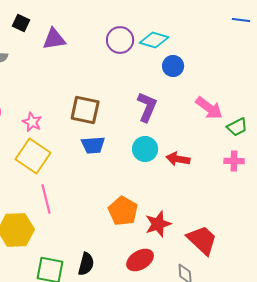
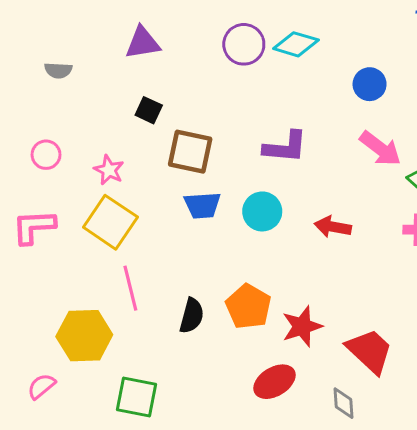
black square: (21, 23) -> (149, 110), moved
blue circle: (173, 66) -> (370, 84), moved
purple L-shape: (147, 107) -> (285, 147), turned 72
cyan circle: (145, 149) -> (262, 211), moved
black semicircle: (86, 264) -> (192, 316), moved

